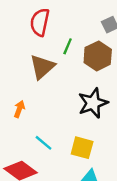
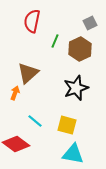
brown triangle: (42, 67) -> (28, 73), moved

